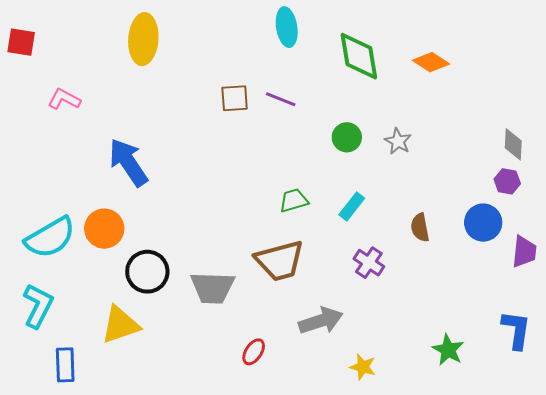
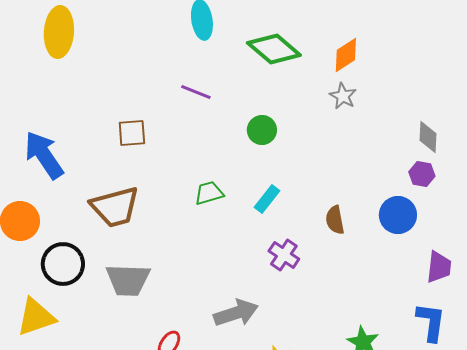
green diamond: (359, 56) -> (274, 49), turned -40
orange diamond: (431, 62) -> (346, 55), turned -66
brown square: (235, 98) -> (132, 133), moved
gray star: (398, 141) -> (343, 96), moved
purple trapezoid: (524, 252) -> (439, 267), moved
brown trapezoid: (280, 261) -> (115, 207), moved

